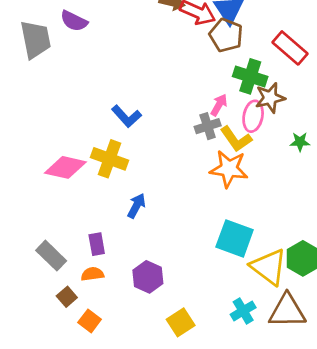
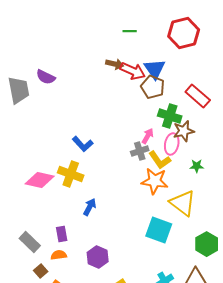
green star: (300, 142) -> (197, 166), moved
yellow triangle: (269, 267) -> (183, 203), moved

